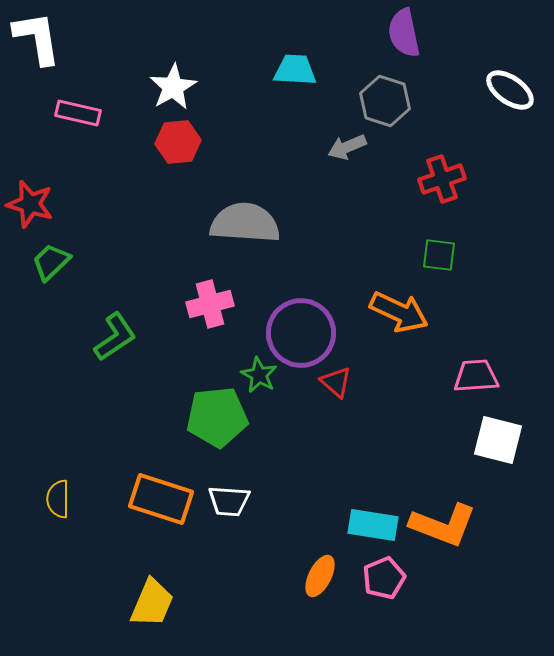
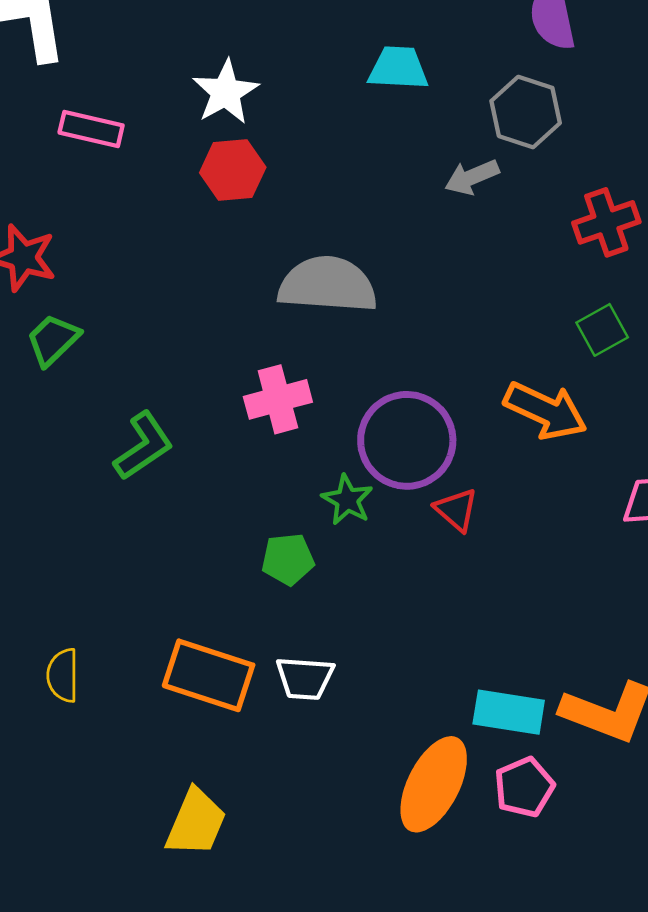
green square: (439, 255) -> (602, 330), turned -36
green pentagon: (217, 417) -> (288, 559), size x0.6
orange ellipse: (320, 576) -> (434, 784), size x1.6

